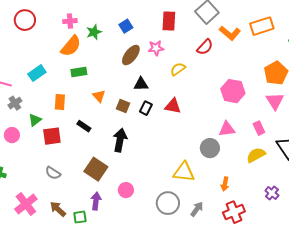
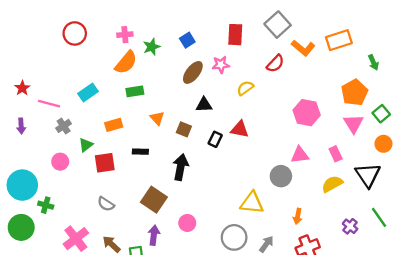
orange rectangle: (60, 102) -> (114, 125), turned 70
black rectangle: (146, 108) -> (215, 139), moved
black rectangle: (84, 126) -> (140, 152), turned -32

